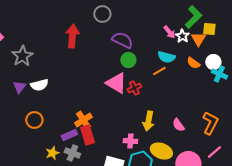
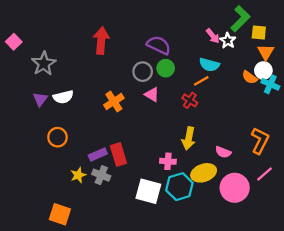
gray circle: (102, 14) -> (143, 72), moved
orange triangle: (198, 39) -> (266, 52), moved
orange semicircle: (193, 63) -> (250, 77), moved
pink triangle: (116, 83) -> (152, 95), size x0.6
red cross: (134, 88) -> (190, 100), moved, turned -32
orange cross: (83, 120) -> (114, 102), moved
pink semicircle: (178, 125) -> (223, 152), moved, turned -32
yellow ellipse: (161, 151) -> (204, 173), turned -40

